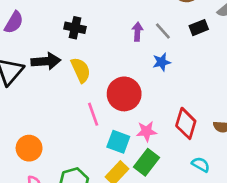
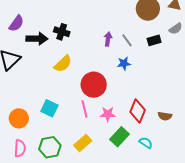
black arrow: (46, 61) -> (37, 39), moved
yellow semicircle: (81, 70) -> (63, 64), turned 66
pink line: (93, 114) -> (85, 109), moved
cyan square: (118, 142) -> (49, 108), moved
green rectangle: (147, 162) -> (120, 137), moved

